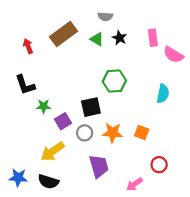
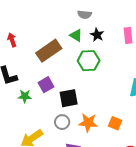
brown rectangle: (63, 34) -> (49, 51), moved
green hexagon: (114, 81) -> (89, 61), moved
purple square: (63, 121) -> (46, 85), moved

